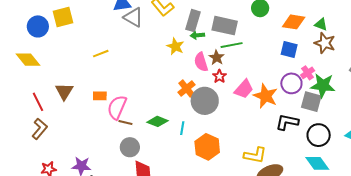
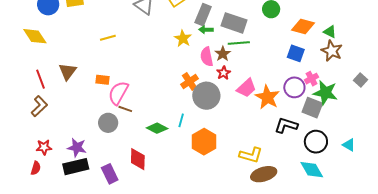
green diamond: (157, 121) -> (157, 128), moved
gray circle: (130, 147) -> (108, 123), moved

